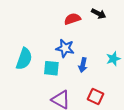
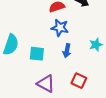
blue star: (65, 48) -> (60, 28), moved

